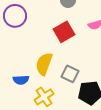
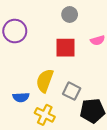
red square: (64, 32) -> (65, 48), turned 30
yellow cross: (44, 97) -> (45, 115), turned -30

